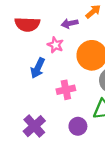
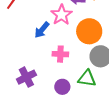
pink star: (55, 45) -> (61, 15), size x1.5

